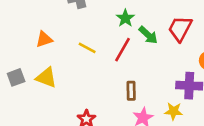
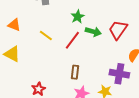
green arrow: (148, 35) -> (93, 32), turned -35
orange triangle: (44, 39) -> (14, 25), turned 32

